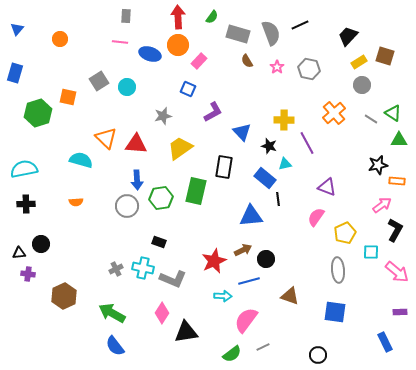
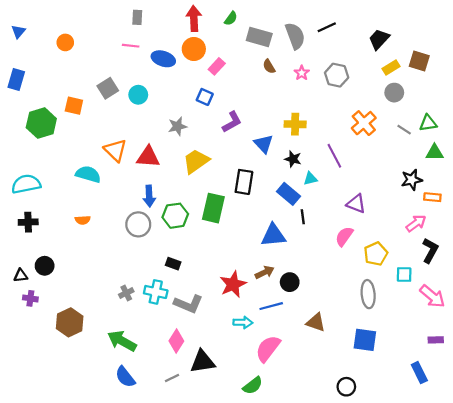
green triangle: (393, 113) -> (428, 123), turned -42
yellow cross: (284, 120) -> (295, 124), moved
gray line: (263, 347) -> (172, 378), moved

